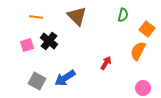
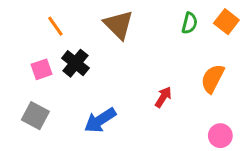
orange line: (36, 17) -> (55, 26), turned 48
orange square: (147, 29) -> (226, 22), moved
gray square: (37, 81) -> (35, 116), moved

